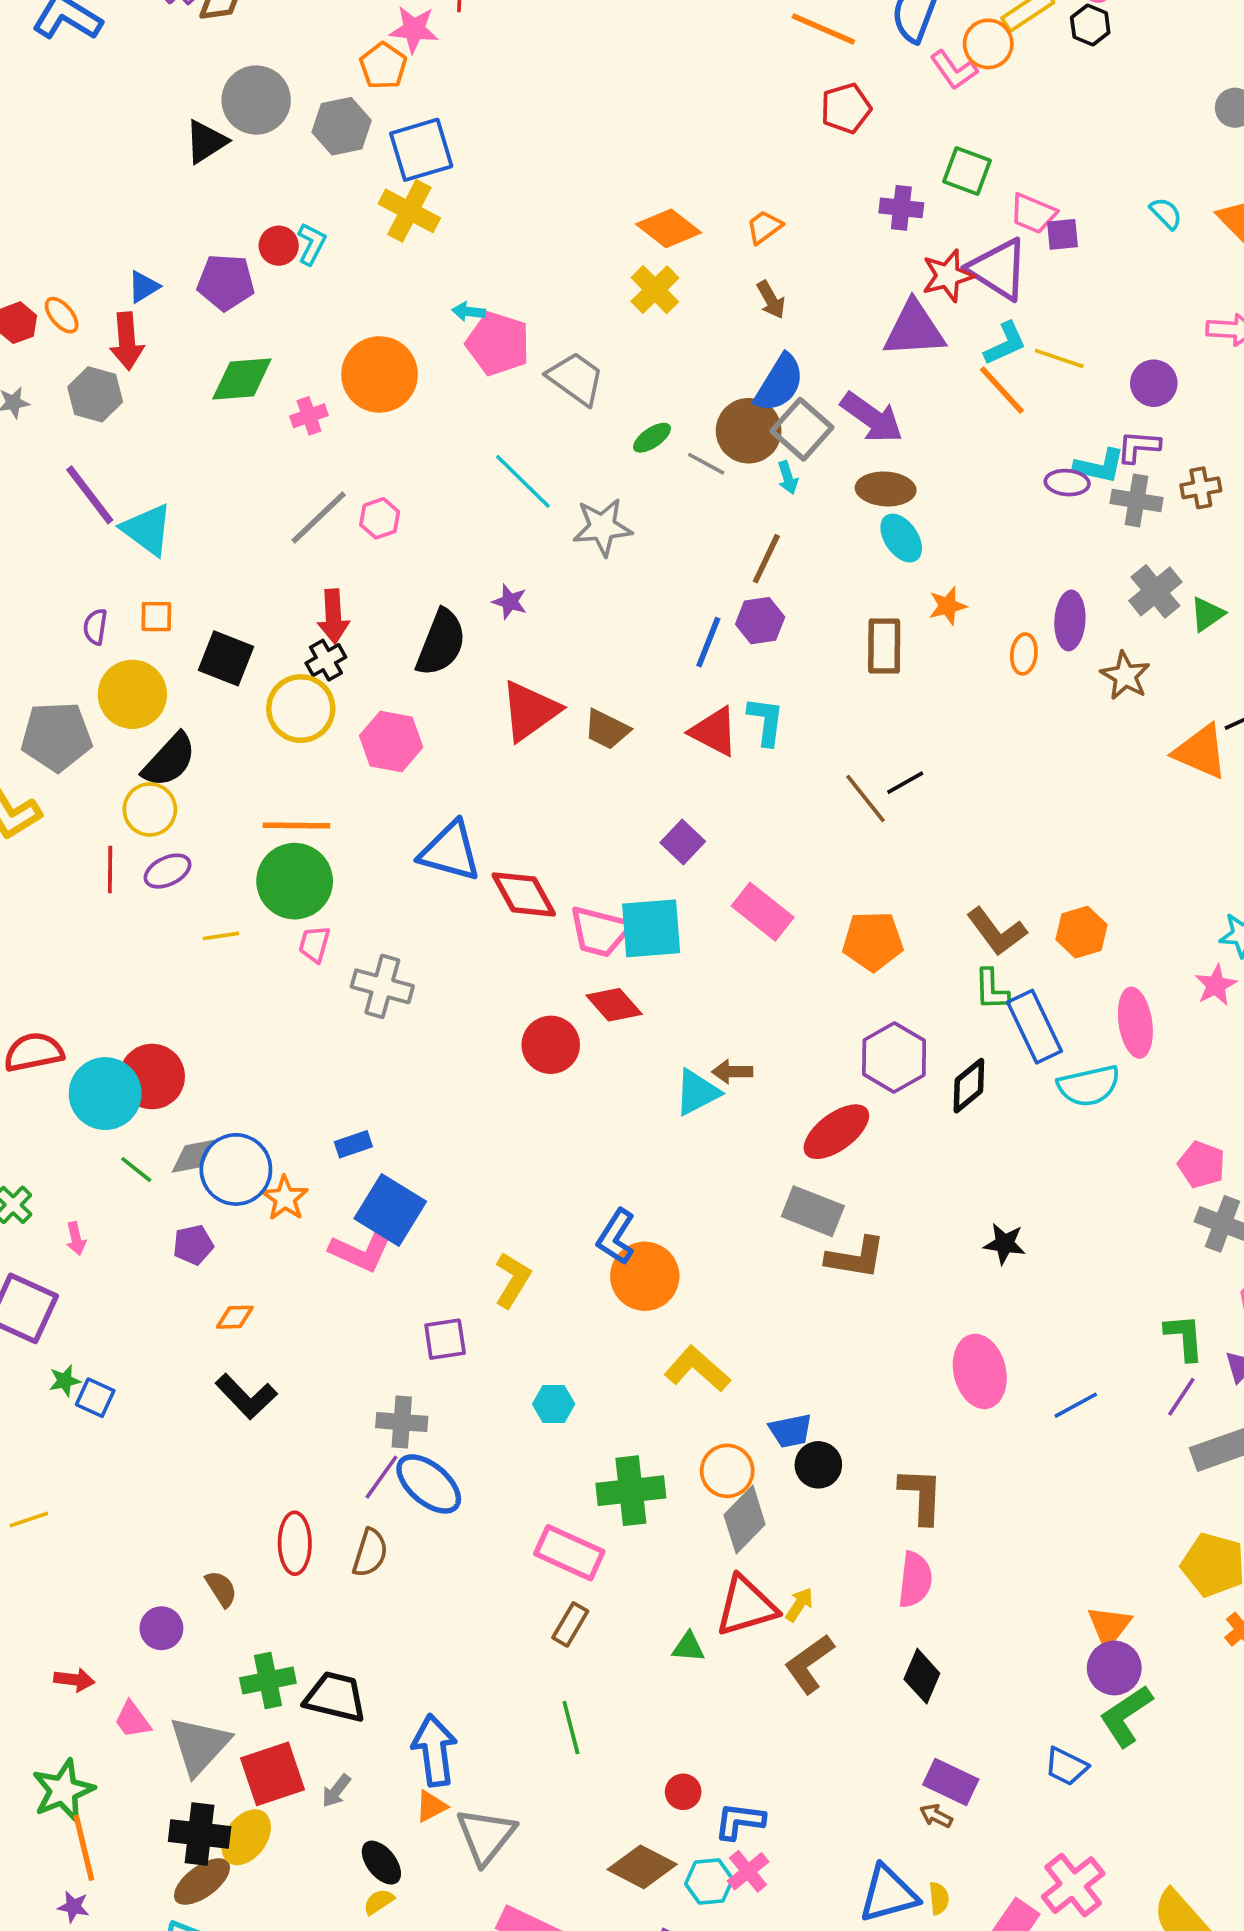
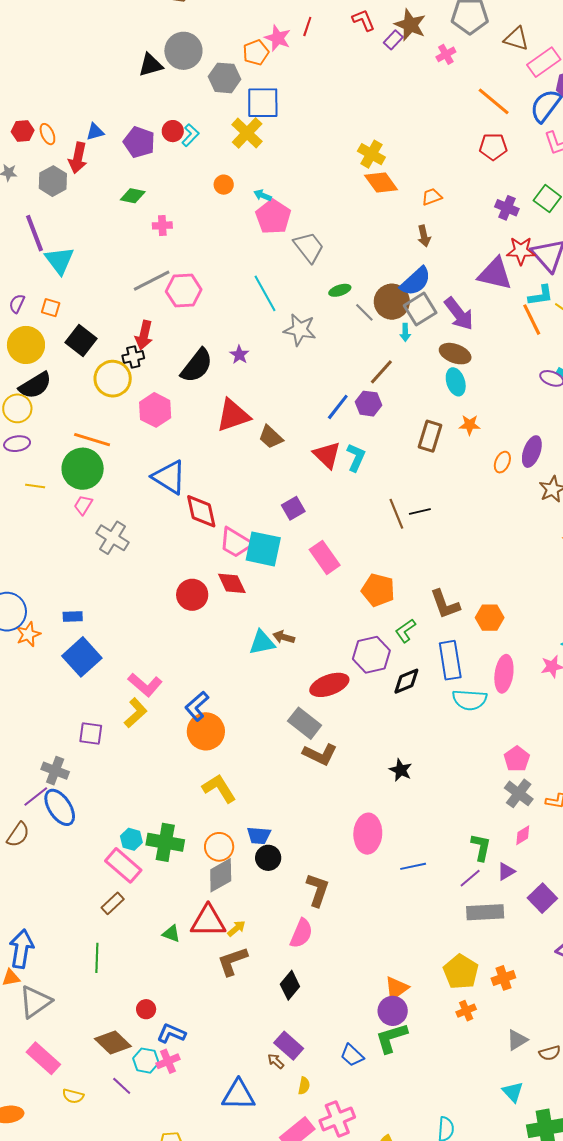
yellow cross: (655, 290) -> (371, 154), moved, turned -32
orange circle: (380, 374) -> (224, 185), moved, size x0.5
green diamond: (242, 379) -> (133, 196), size x0.7
pink hexagon: (380, 518) -> (184, 291), size x1.6
green L-shape: (992, 990) -> (405, 631), moved, turned 40
pink L-shape: (360, 1252) -> (145, 685), moved
cyan hexagon: (554, 1404) -> (131, 839), moved
yellow semicircle: (939, 1898) -> (304, 1086), moved

